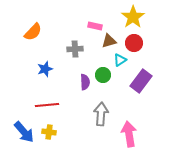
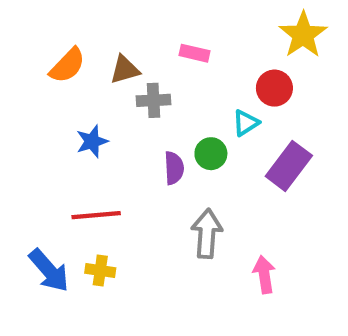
yellow star: (133, 17) -> (303, 35), moved
brown triangle: (109, 41) -> (125, 70), moved
pink arrow: (129, 134) -> (264, 275), size x0.7

